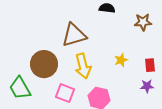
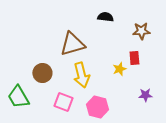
brown circle: (44, 64) -> (42, 73), size x0.7
red rectangle: (150, 65) -> (134, 58), moved

